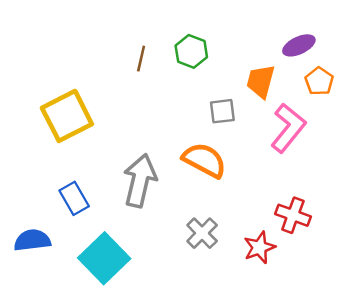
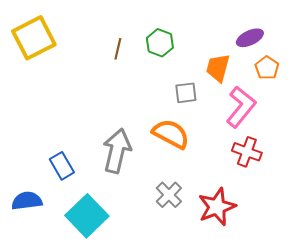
yellow square: (67, 116) -> (34, 38), moved
red cross: (293, 215) -> (247, 152), moved
red star: (259, 247) -> (217, 207), size x1.4

